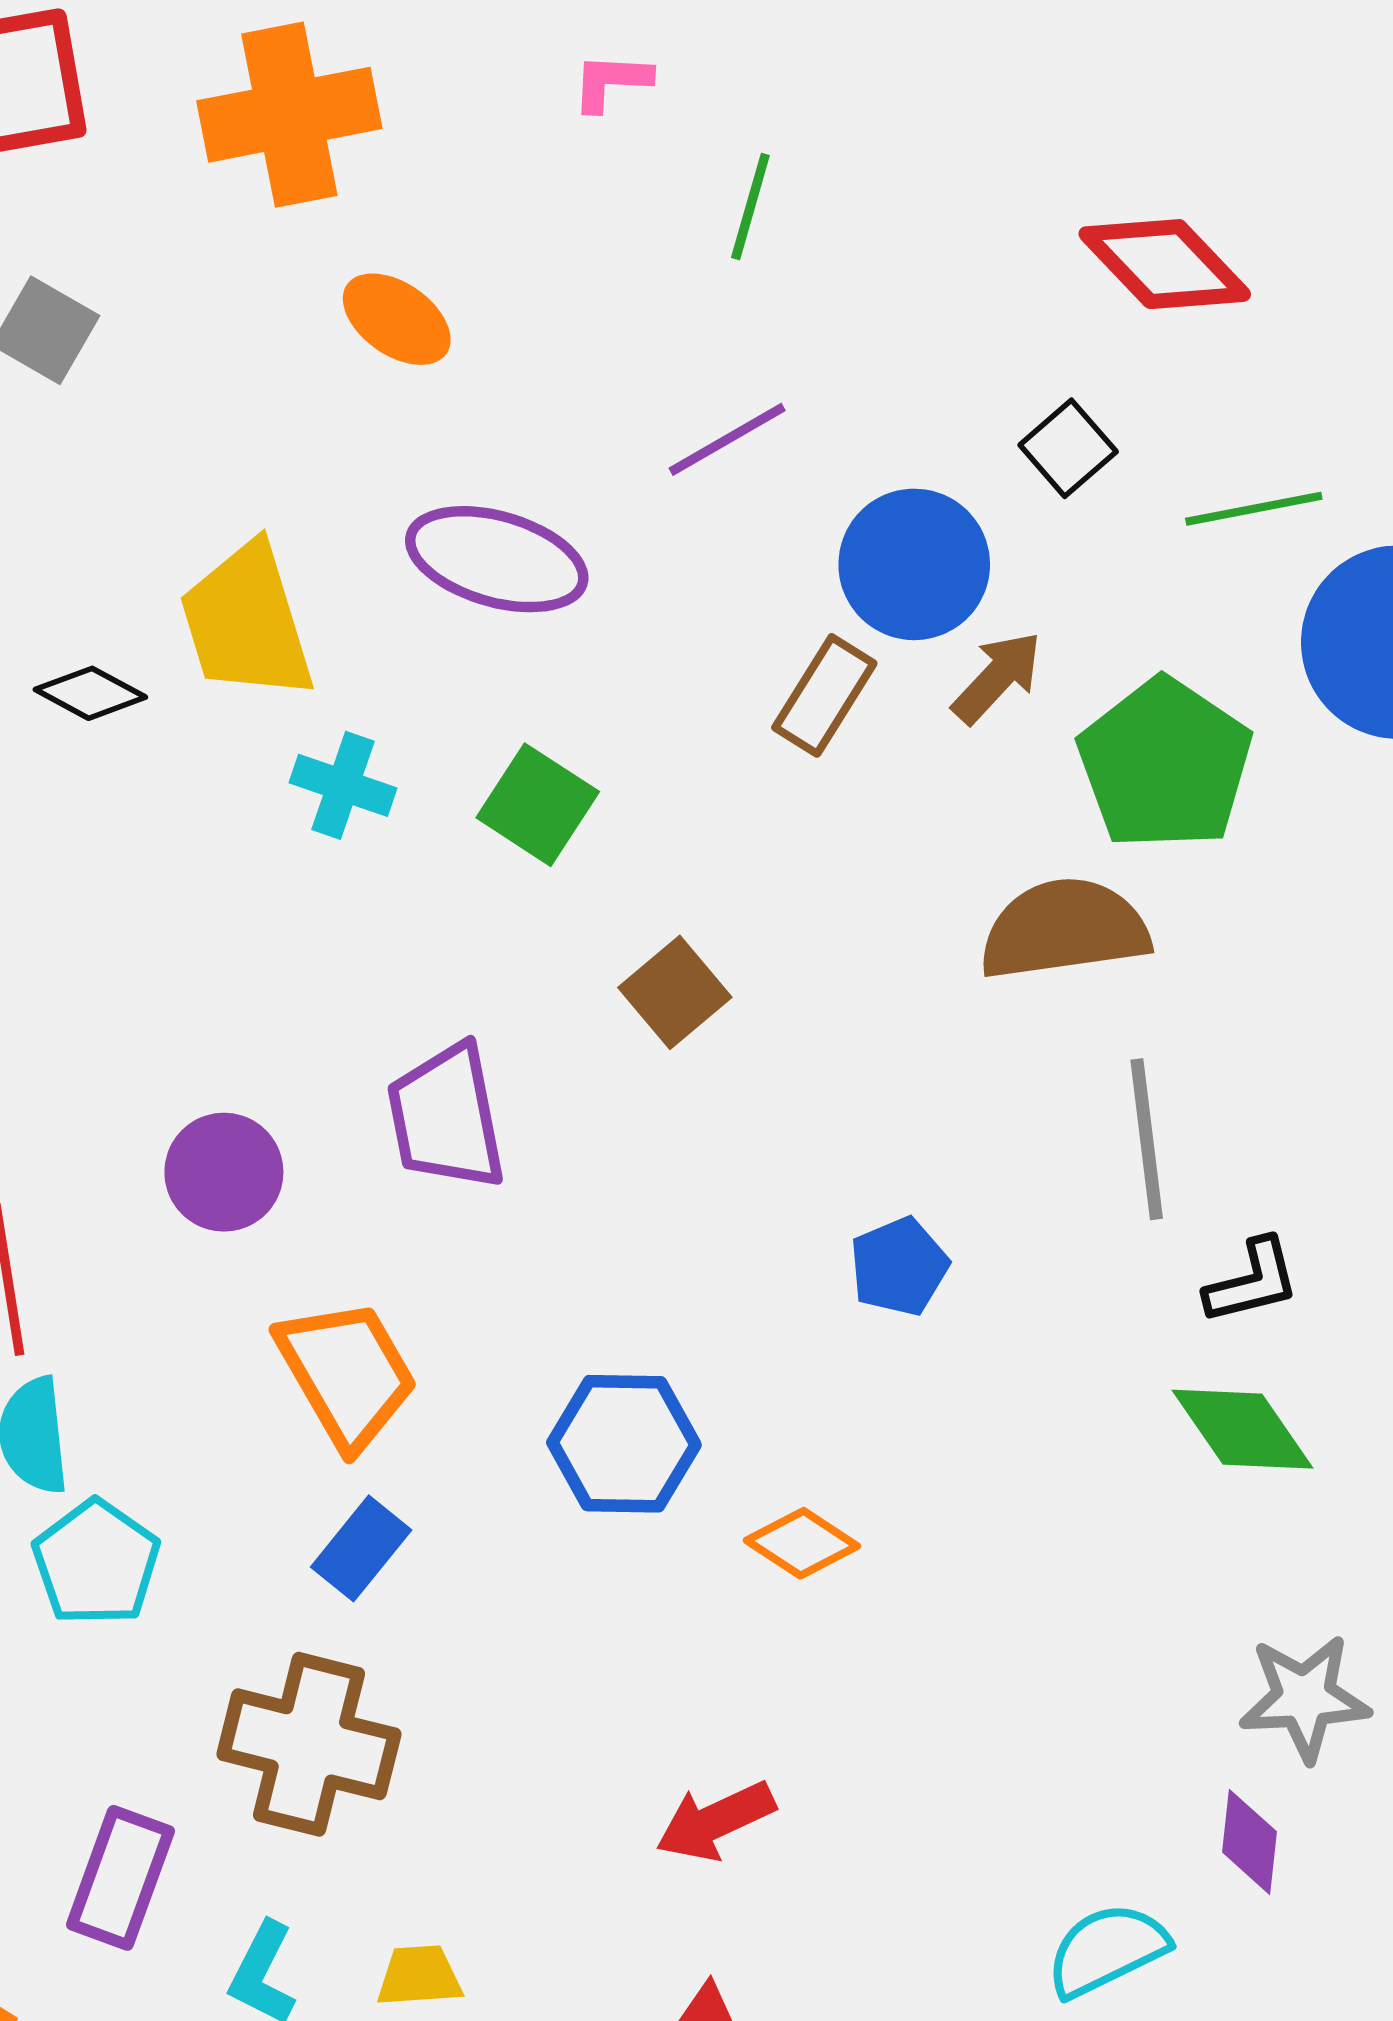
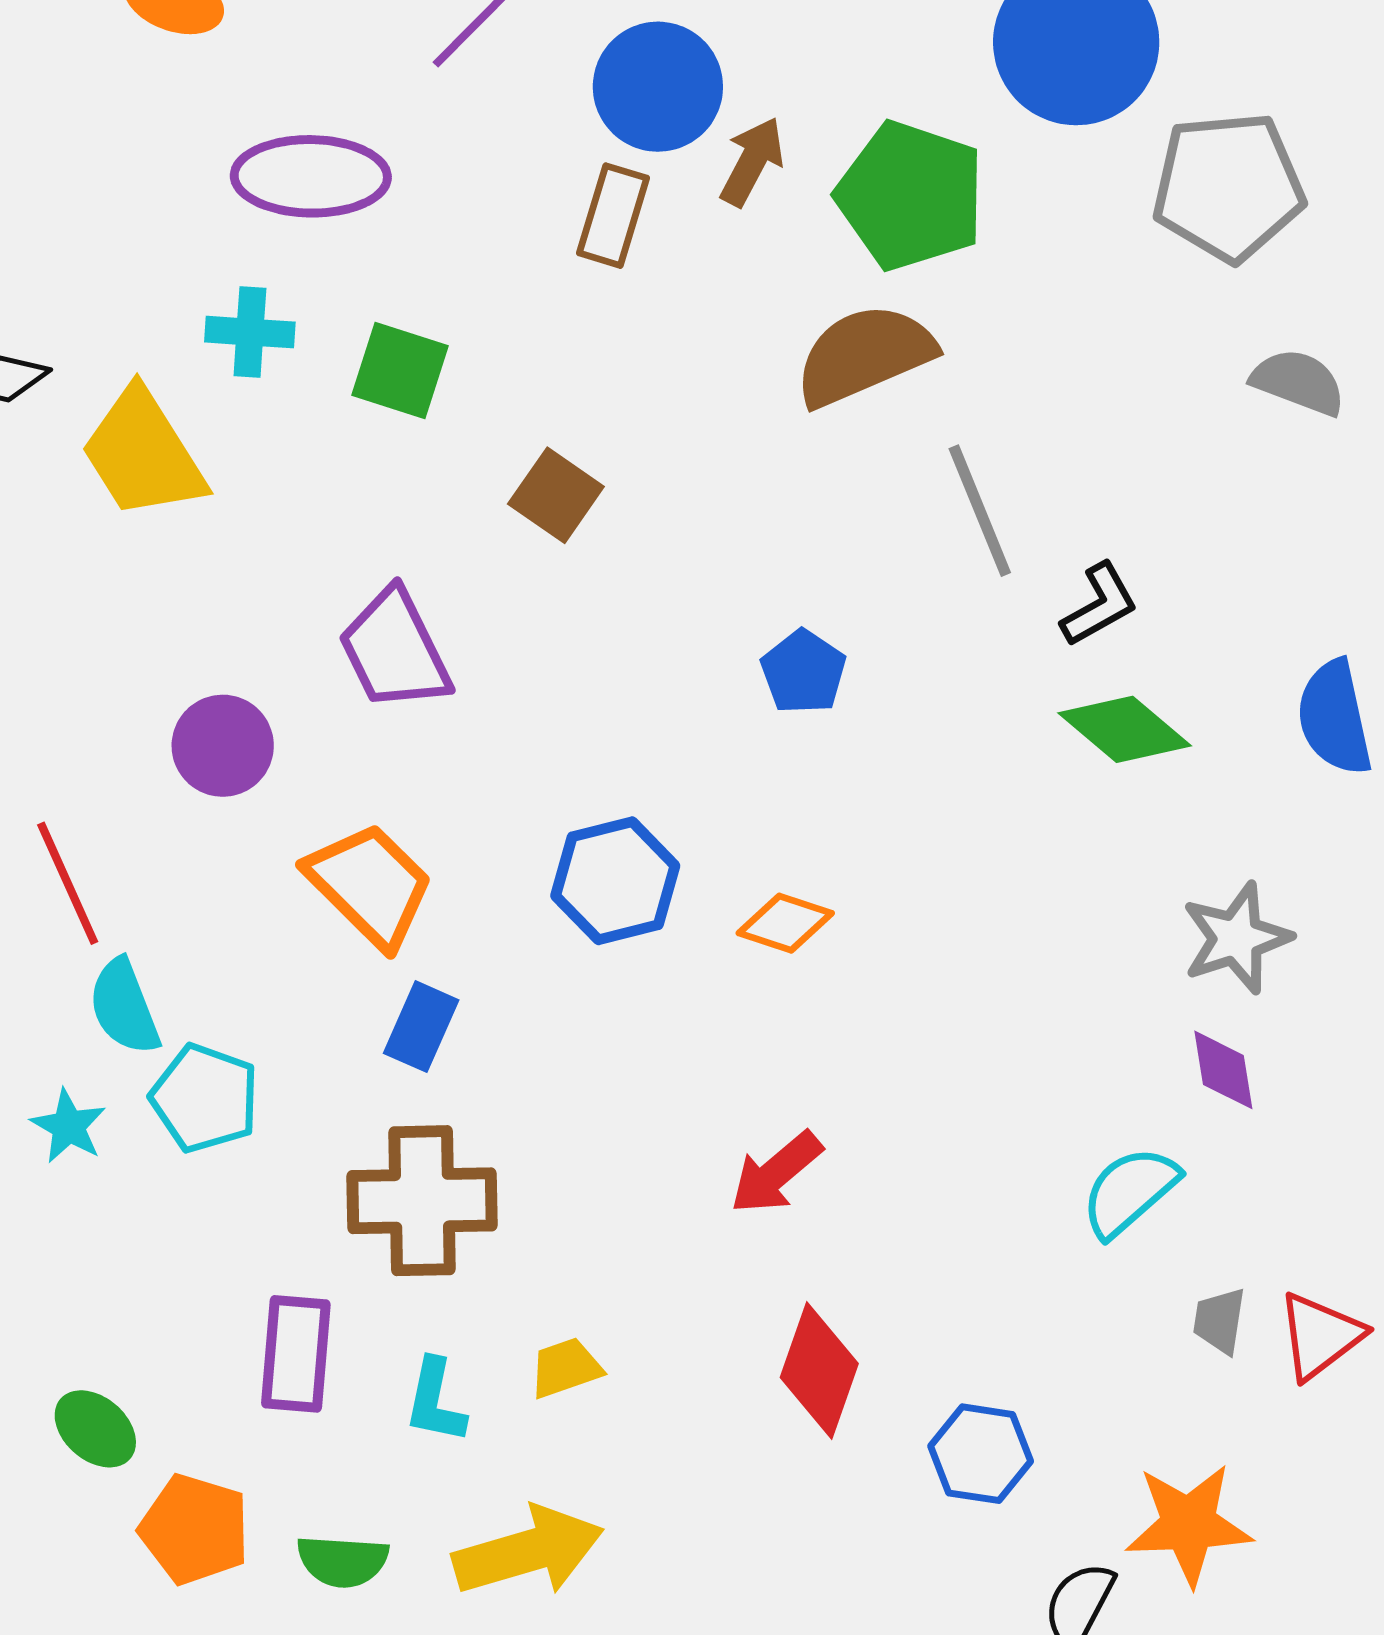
yellow trapezoid: (247, 622) -> (143, 454), moved
cyan cross: (343, 785) -> (250, 332), moved

